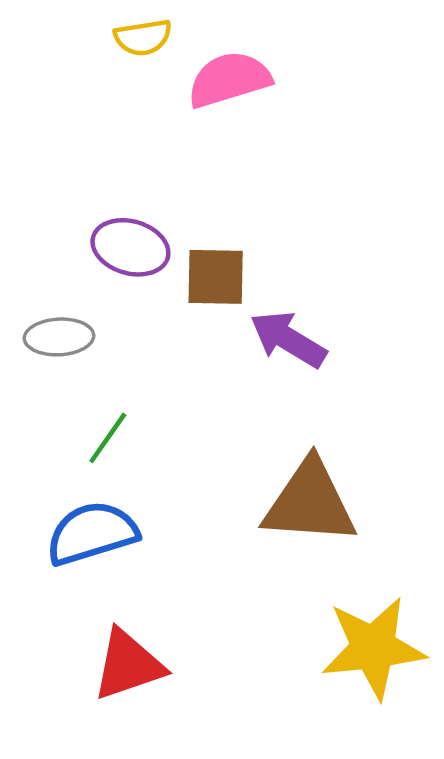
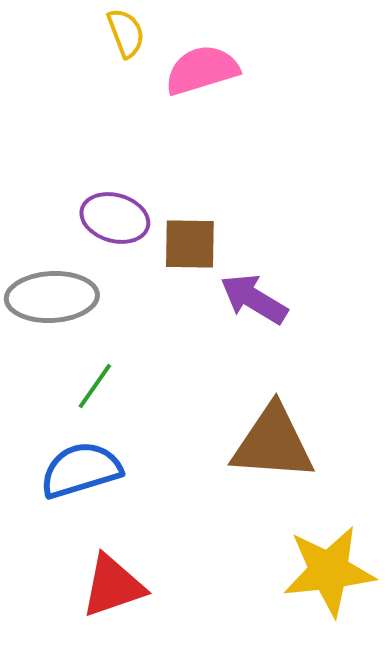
yellow semicircle: (143, 37) -> (126, 33), turned -102
gray ellipse: (59, 337) -> (52, 297), size x1.5

